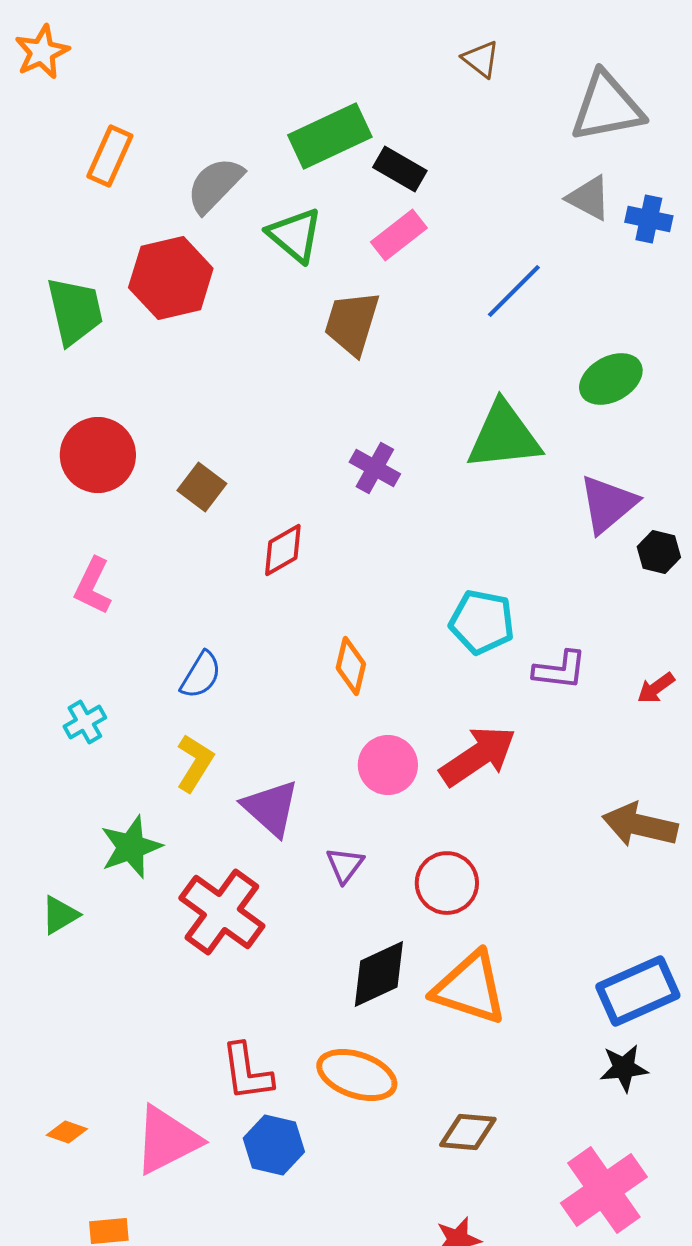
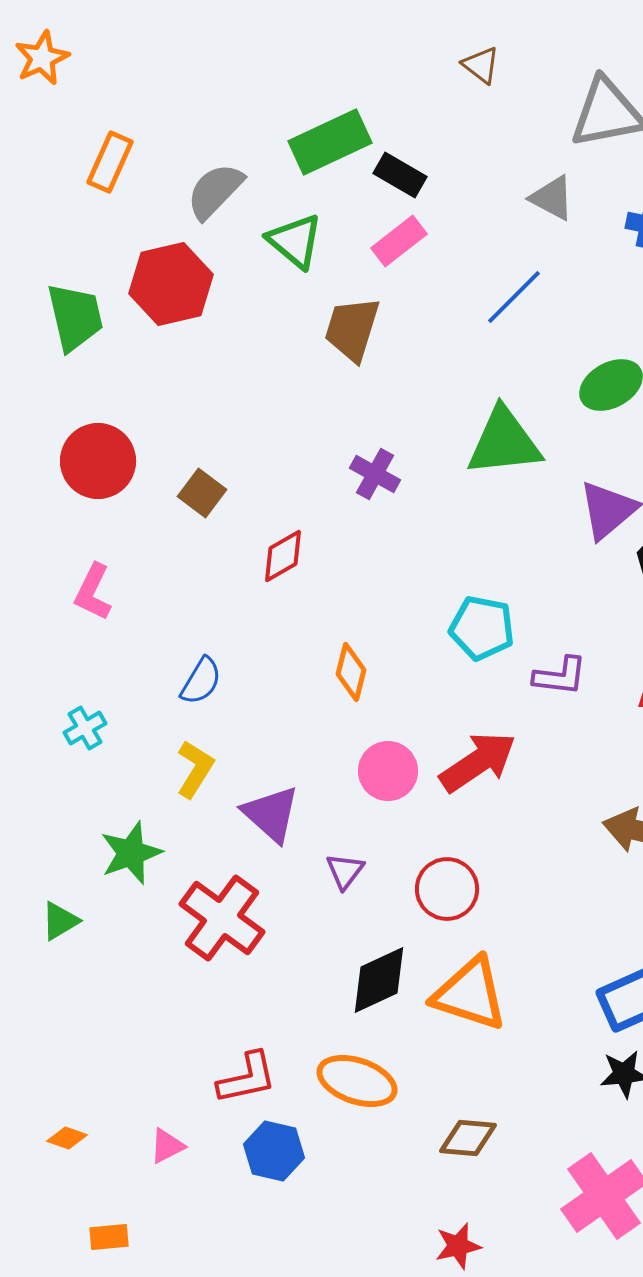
gray triangle: (589, 198) -> (552, 198), moved
red L-shape: (247, 1072) -> (247, 1078), turned -94
pink triangle: (167, 1140) -> (167, 1146), size x0.5

